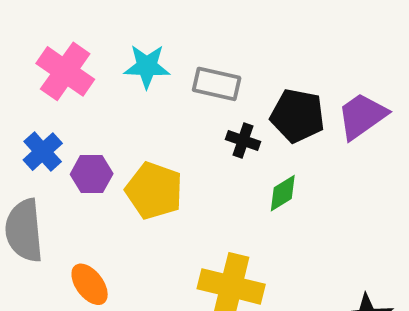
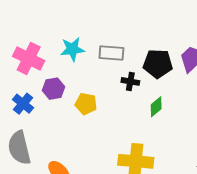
purple hexagon: (92, 174) -> (54, 89), moved
yellow pentagon: (154, 191) -> (86, 104), moved, size x0.7

